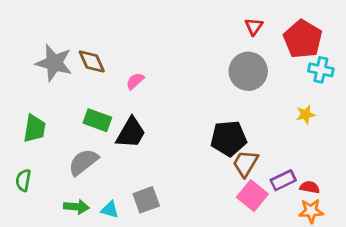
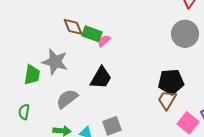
gray star: (54, 63) -> (55, 62), moved
green rectangle: (97, 120) -> (92, 34), moved
brown trapezoid: (245, 163) -> (167, 100), moved

